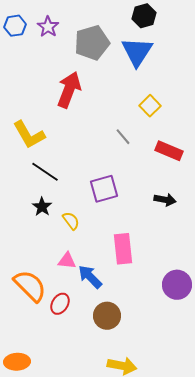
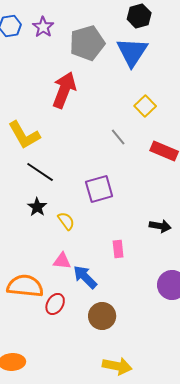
black arrow: (165, 200) -> (160, 226), moved
pink rectangle: (123, 249) -> (118, 249), size x0.6
orange semicircle: (30, 286) -> (25, 286), turned -39

